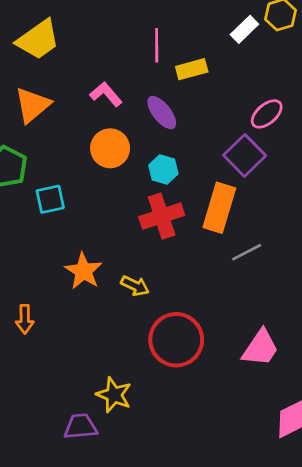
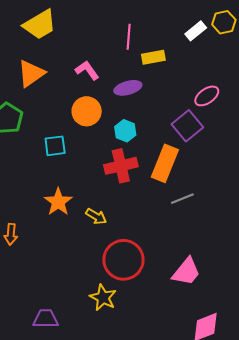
purple ellipse: (162, 113) -> (128, 88), turned -72
cyan square: (50, 199) -> (55, 146), moved
yellow star: (114, 395) -> (103, 298), moved

